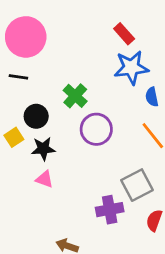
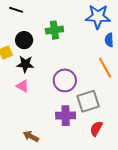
green cross: (75, 96) -> (54, 30), turned 30
purple circle: (96, 129) -> (65, 80), moved

